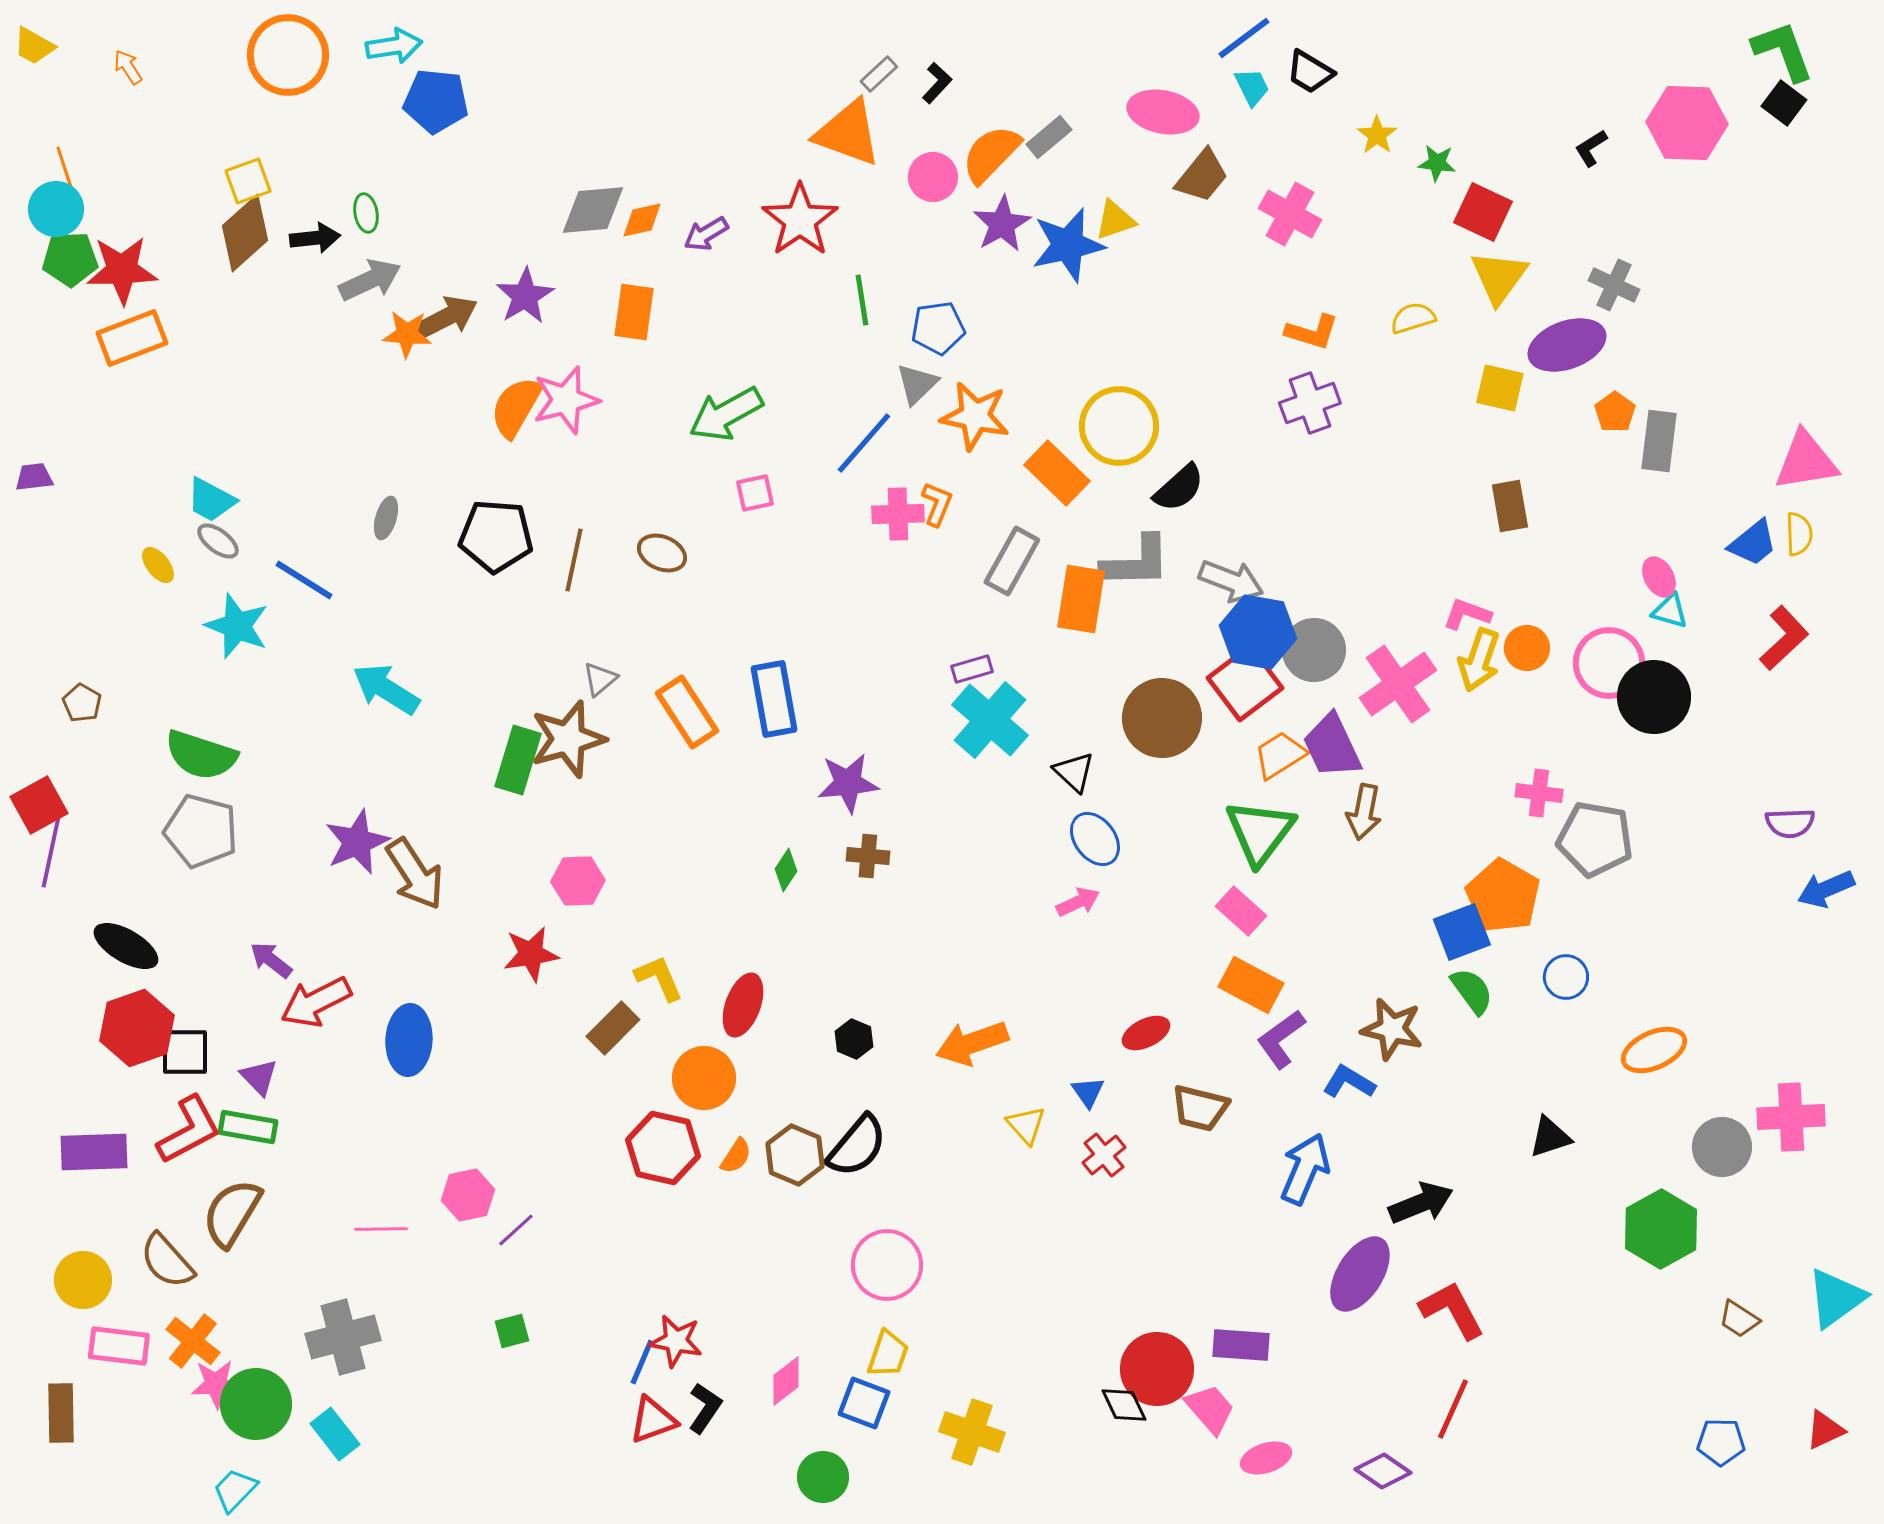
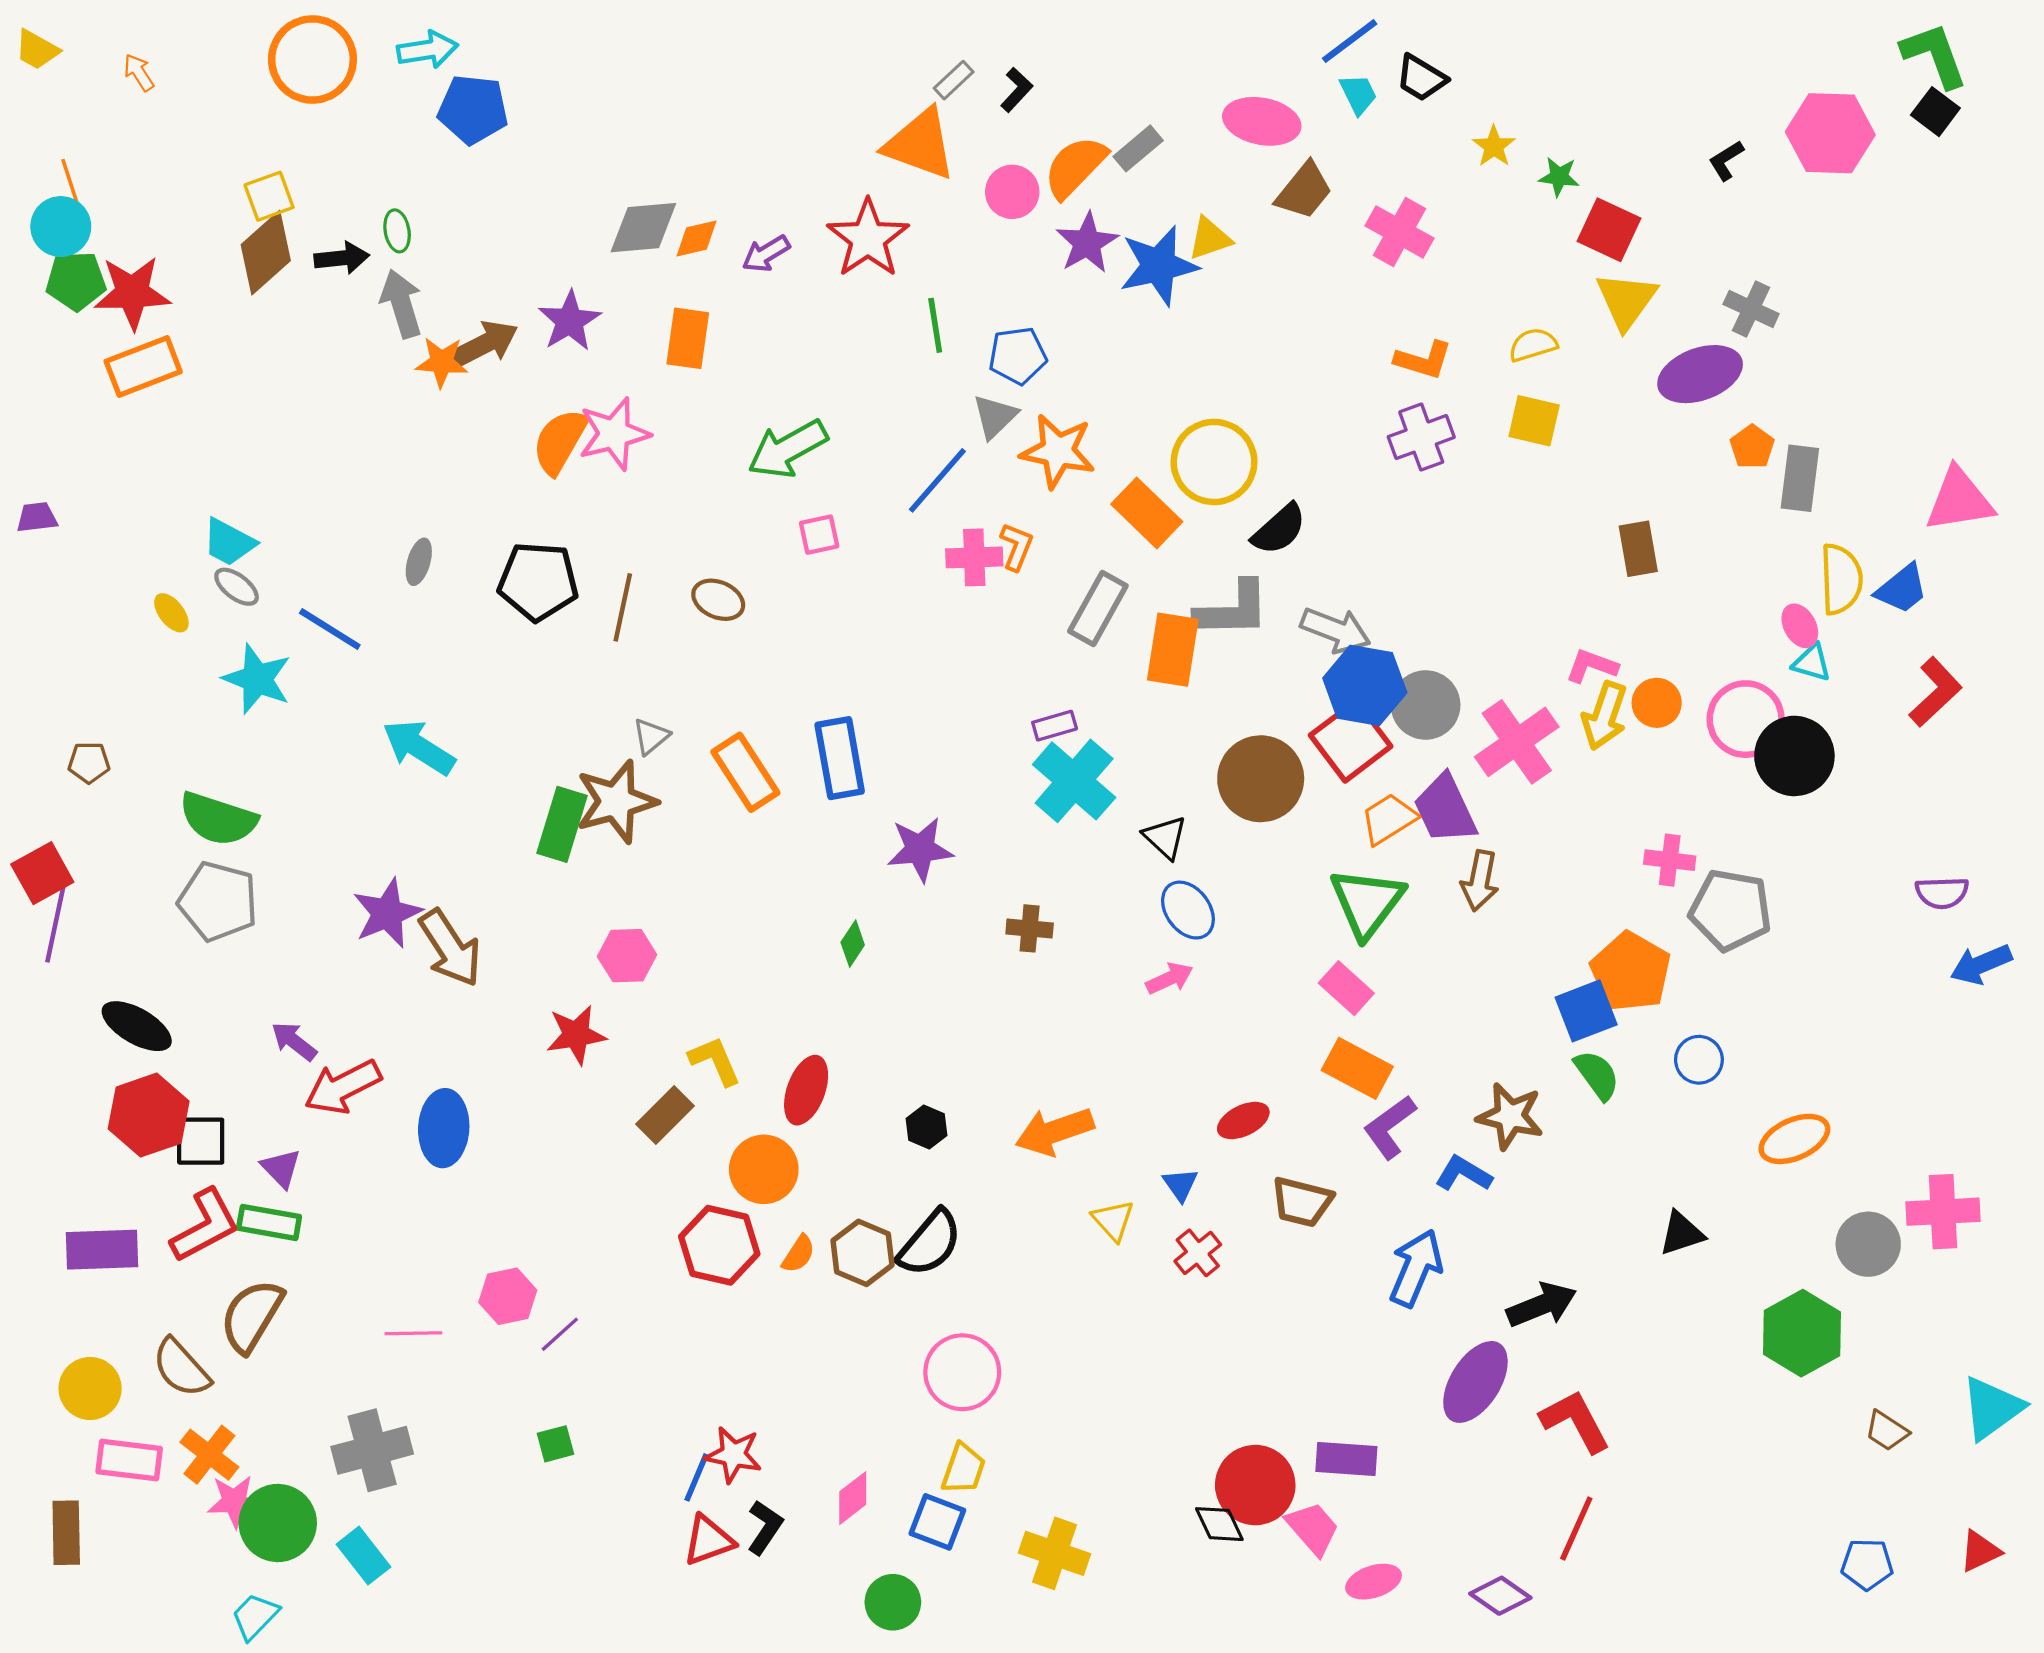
gray arrow: (370, 280) -> (401, 304), turned -82
yellow square: (1500, 388) -> (1534, 421), moved
yellow semicircle: (1799, 534) -> (1841, 579), moved, size x1.5
brown pentagon: (82, 703) -> (89, 762), turned -30
brown cross: (868, 856) -> (1030, 928), moved

